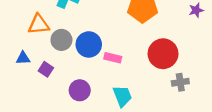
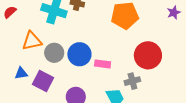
purple square: (46, 69) -> (43, 81), size x1.5
gray cross: (180, 82) -> (132, 81), moved

